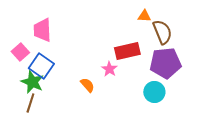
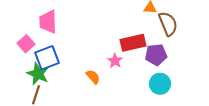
purple pentagon: (165, 63) -> (156, 55), moved, size x0.7
blue square: (41, 66) -> (47, 58), turned 35

